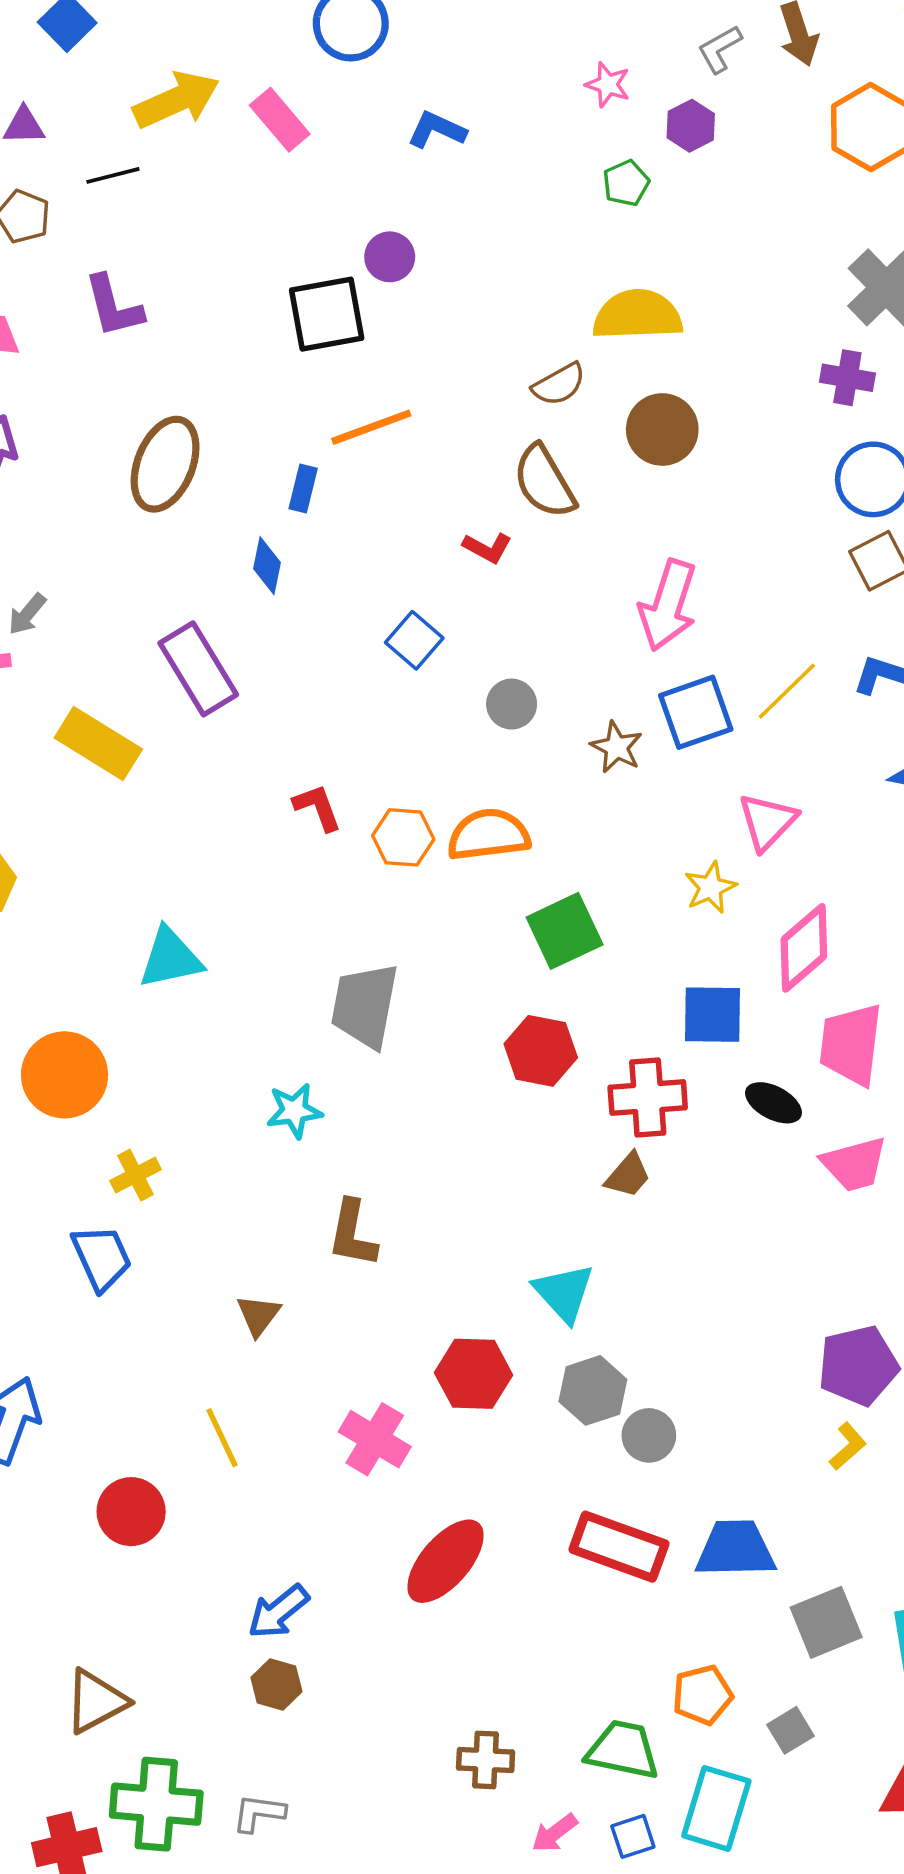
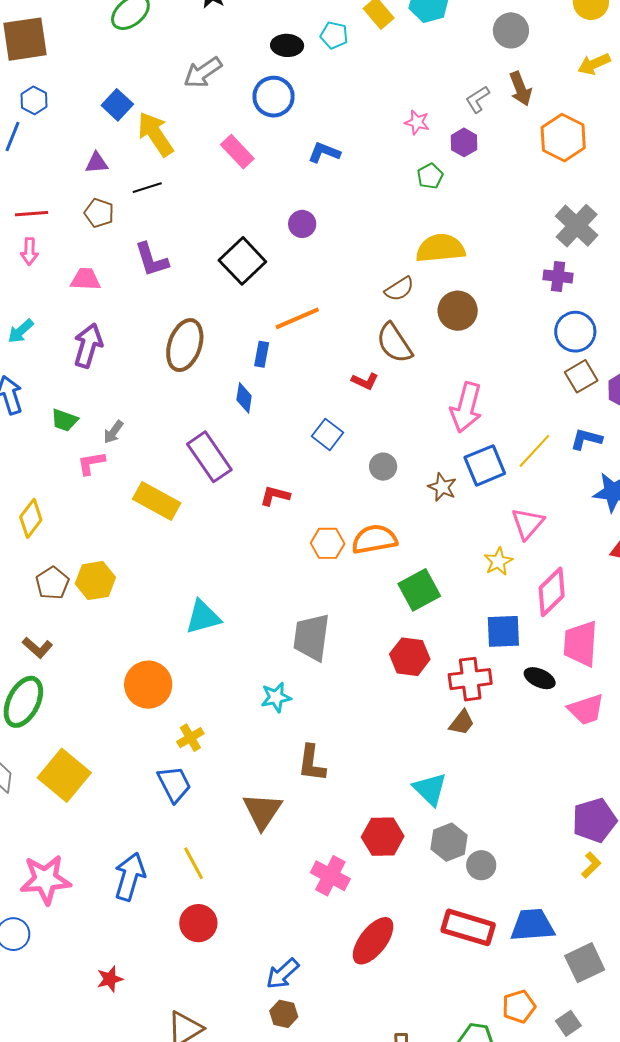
yellow arrow: (176, 100) -> (155, 134), moved, turned -96
black square: (327, 314) -> (242, 261), moved, turned -30
red L-shape: (317, 807) -> (275, 496), moved, turned -52
brown triangle: (258, 1315) -> (262, 811), size x1.6
yellow line: (222, 1438) -> (194, 863), moved

